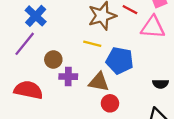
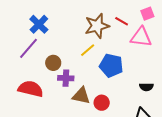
yellow line: (92, 44) -> (88, 50), turned -56
brown triangle: (99, 82) -> (81, 96), moved

